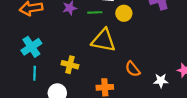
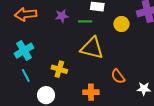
yellow circle: (124, 13) -> (121, 24), moved
cyan line: (35, 73) -> (26, 75), turned -32

